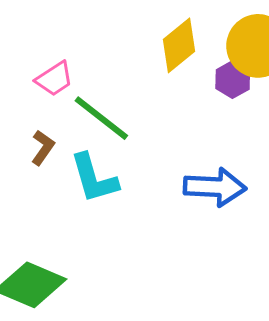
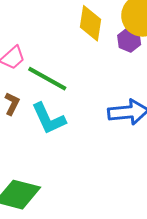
yellow diamond: (179, 45) -> (91, 23), turned -33

